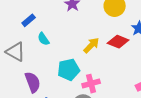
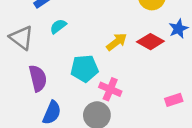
cyan semicircle: (43, 39) -> (58, 26), turned 80
pink cross: (91, 84) -> (110, 89), turned 30

